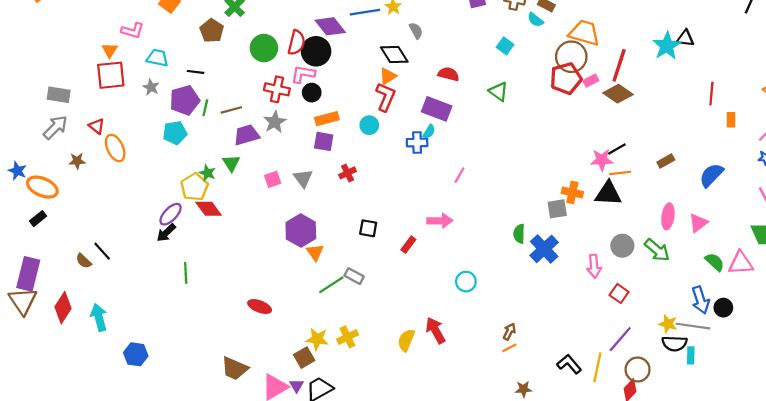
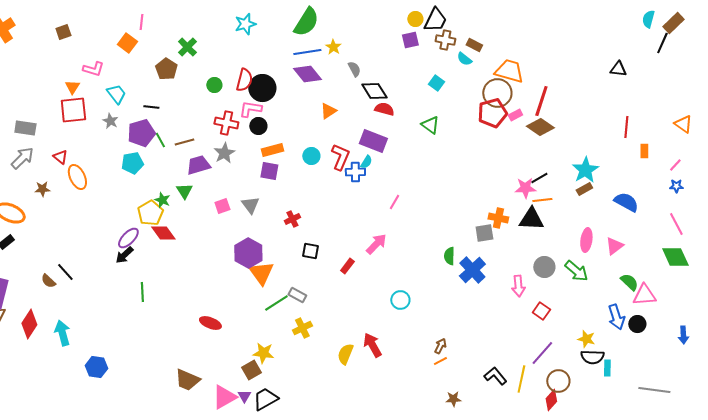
purple diamond: (330, 26) -> (307, 74), moved
black triangle: (685, 38) -> (618, 69), moved
cyan star: (667, 46) -> (585, 170), moved
green circle: (264, 48) -> (214, 85), size x0.6
black diamond: (394, 55) -> (374, 91), moved
cyan trapezoid: (157, 58) -> (116, 94), turned 40
red L-shape: (386, 97) -> (340, 157), moved
green line: (205, 108) -> (160, 140), turned -42
red cross: (348, 173) -> (292, 219), moved
blue semicircle: (711, 175) -> (626, 202), turned 75
pink arrow: (440, 221) -> (376, 244), turned -45
orange triangle: (315, 252) -> (261, 273), size x1.5
pink triangle: (741, 263) -> (644, 295), moved
gray line: (693, 326) -> (654, 390), moved
yellow cross: (348, 337) -> (302, 328), moved

